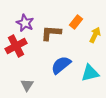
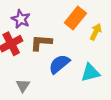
orange rectangle: (76, 22) -> (75, 18), size x1.5
brown L-shape: (51, 33) -> (41, 43), moved

